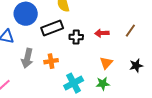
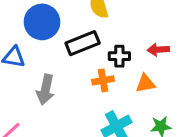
orange cross: (51, 61) -> (103, 80), moved
orange triangle: (106, 63) -> (146, 83), moved, turned 40

